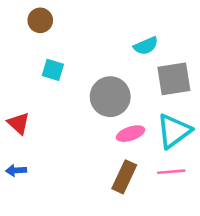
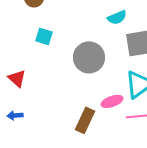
pink ellipse: (131, 134) -> (112, 101), moved
brown rectangle: (124, 177) -> (85, 120), moved

